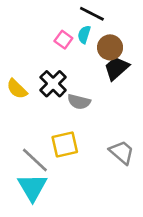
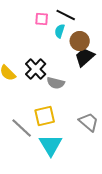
pink square: (63, 40) -> (42, 19), moved, turned -32
cyan triangle: (32, 187) -> (51, 145), moved

